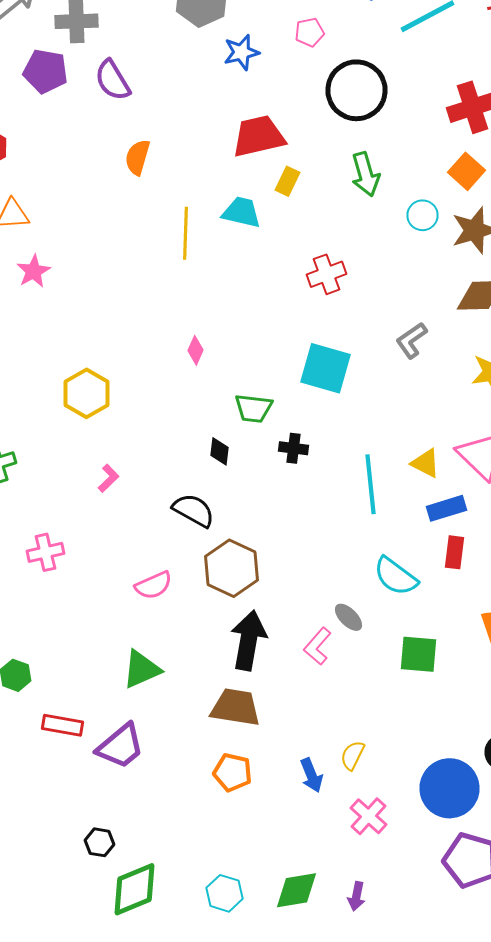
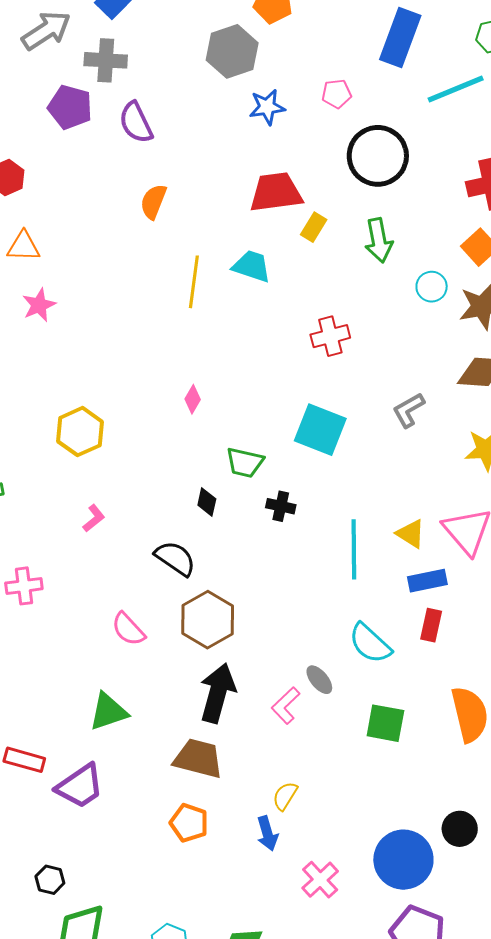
yellow rectangle: (288, 181) -> (314, 227), moved
pink semicircle: (154, 585) -> (128, 629), turned 66
yellow semicircle: (352, 755) -> (285, 796), moved

